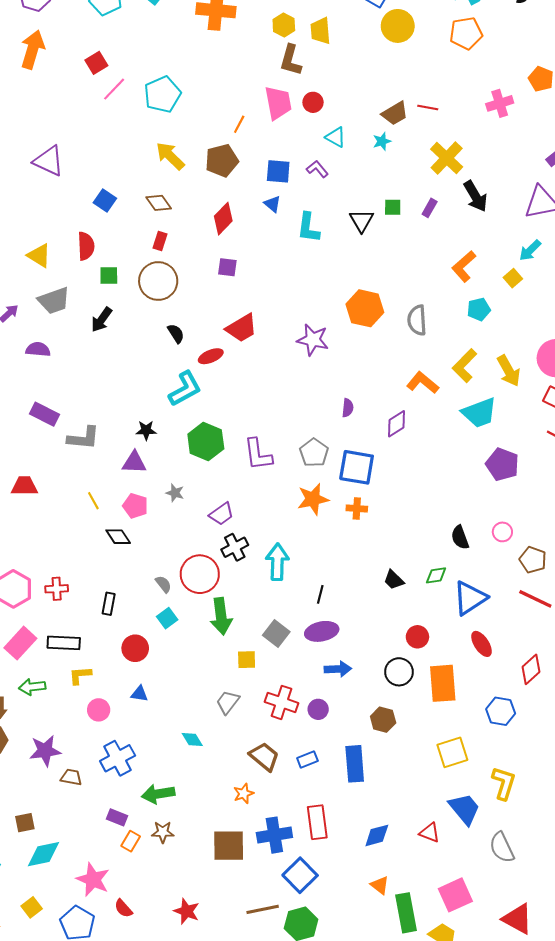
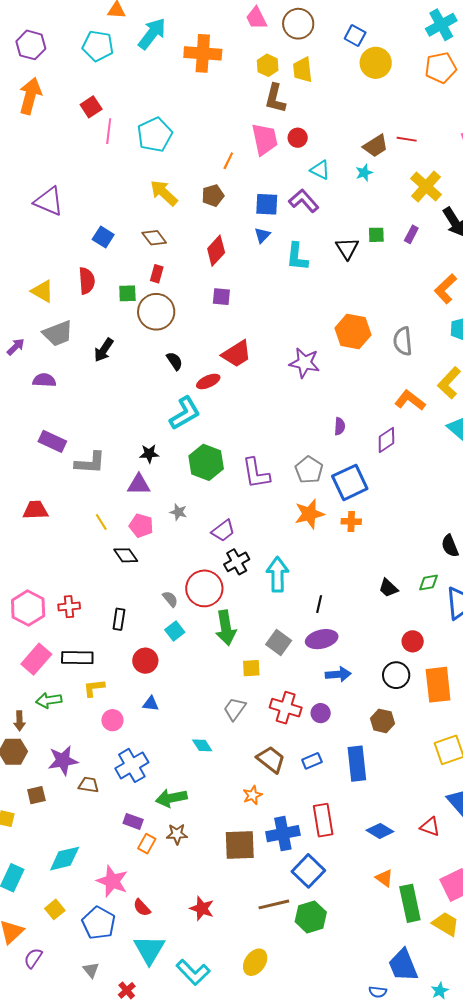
pink line: (114, 89) -> (109, 131), turned -35
brown pentagon: (222, 160) -> (213, 196), size x0.7
purple L-shape: (317, 169) -> (304, 201), size x1.4
blue triangle: (273, 204) -> (262, 235), turned 36
green square: (109, 276) -> (127, 293), moved
blue square: (357, 467) -> (350, 482), turned -33
brown square: (25, 823) -> (36, 795), moved
blue diamond: (377, 835) -> (380, 831), turned 48

